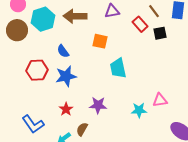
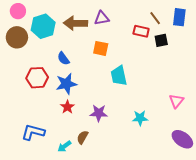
purple triangle: (112, 11) -> (102, 18), moved
red rectangle: (140, 24) -> (141, 31), turned -35
pink triangle: (160, 100) -> (176, 101), moved, turned -42
red star: (66, 109) -> (67, 107), moved
blue L-shape: (33, 124) -> (33, 132), turned 140

